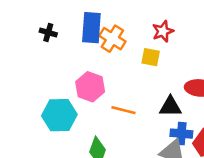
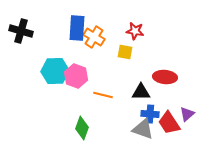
red star: (163, 31) -> (135, 31), turned 30
black cross: (48, 33) -> (21, 31), moved, size x1.6
cyan hexagon: (59, 115) -> (55, 71), moved

